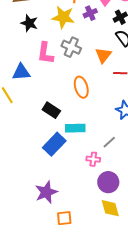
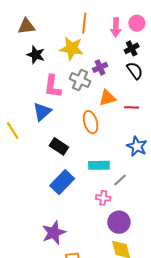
purple cross: (90, 13) -> (100, 67), moved
orange triangle: (103, 55) -> (107, 98), moved, turned 36
blue triangle: (21, 72) -> (42, 112), moved, turned -36
cyan rectangle: (75, 128) -> (99, 165), moved

